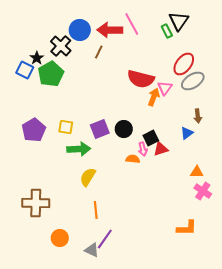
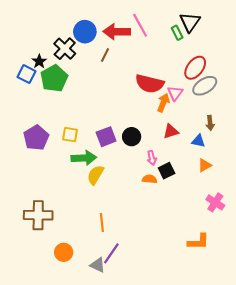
blue triangle: (187, 133) -> (198, 141), turned 48
black square: (151, 138) -> (167, 171), moved
red triangle: (161, 149) -> (171, 131), moved
orange semicircle: (133, 159) -> (150, 179), moved
orange triangle: (197, 172) -> (205, 165), moved, turned -32
yellow semicircle: (88, 177) -> (95, 175), moved

